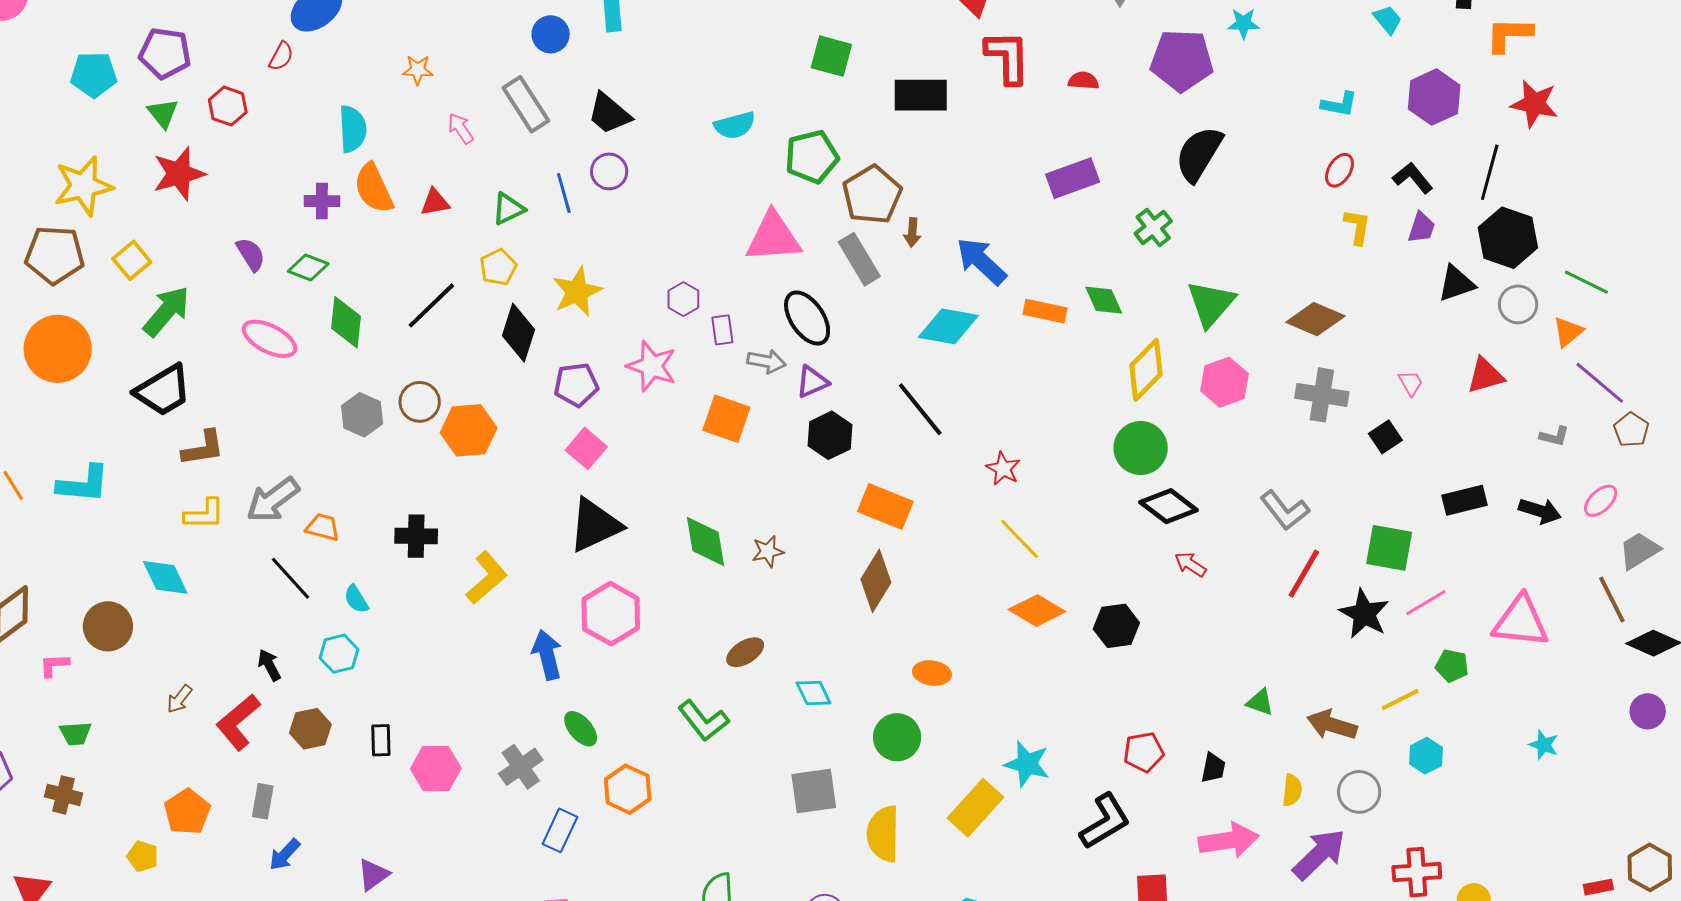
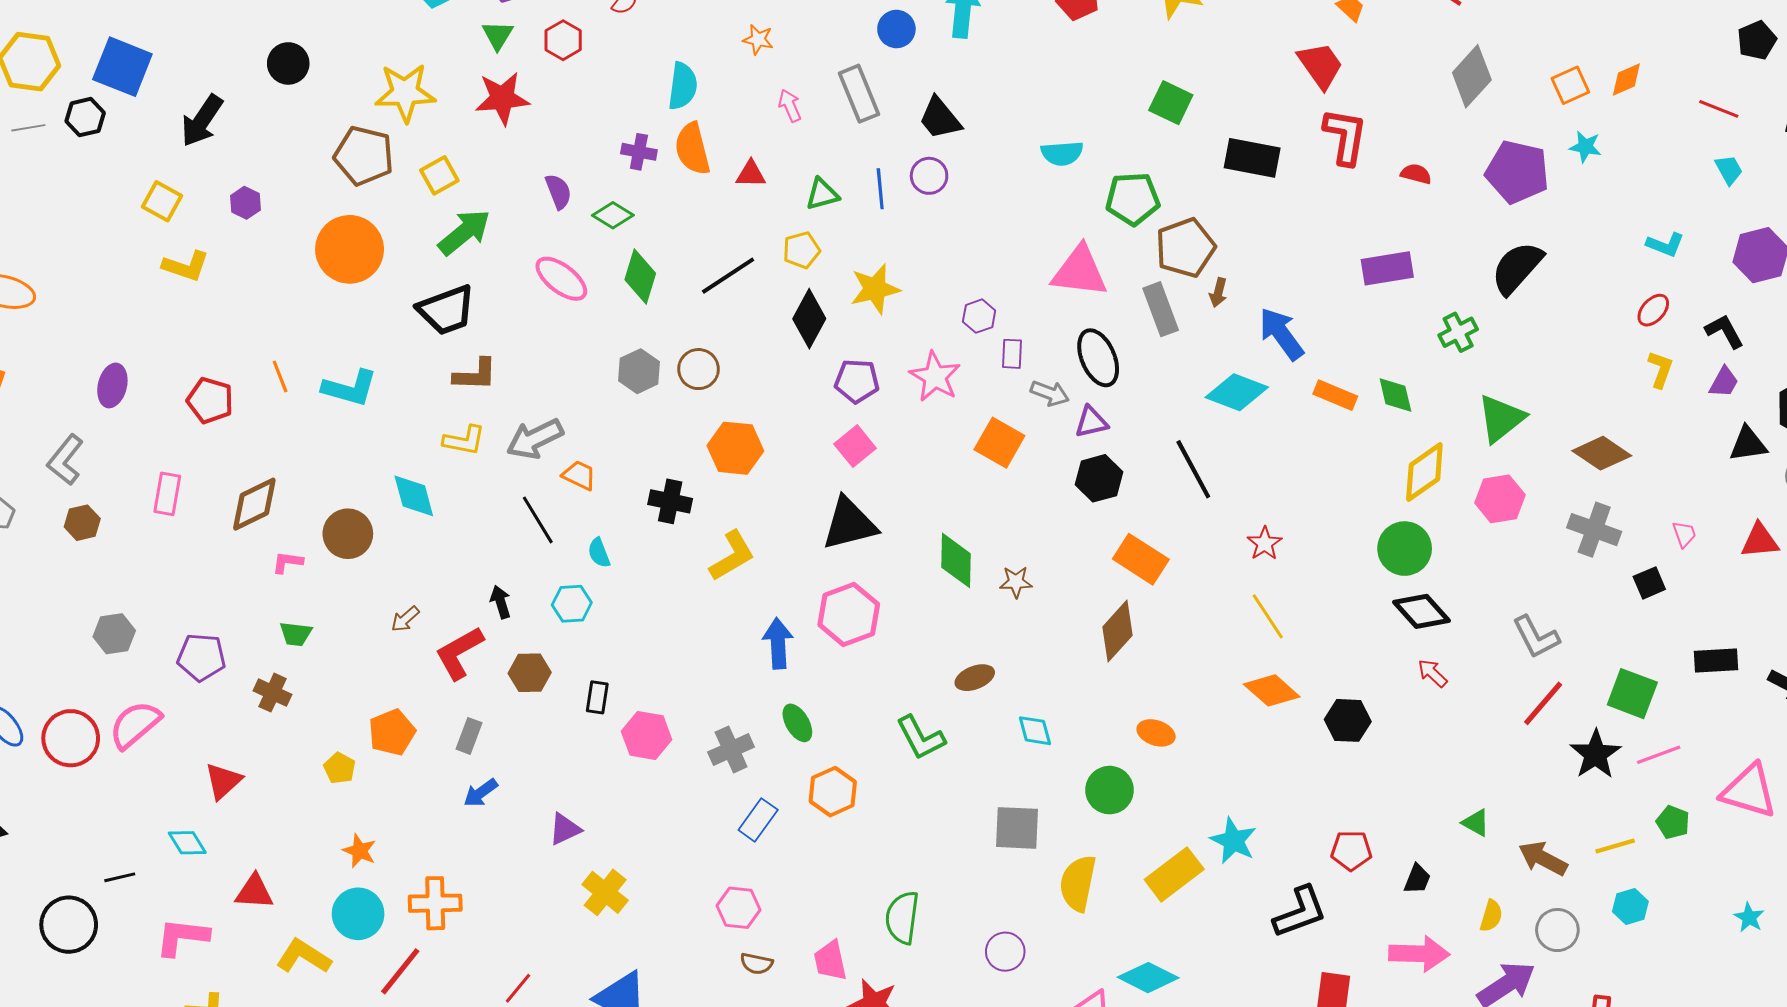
orange hexagon: (469, 430) -> (735, 448), moved

